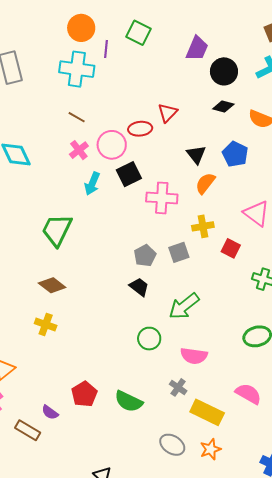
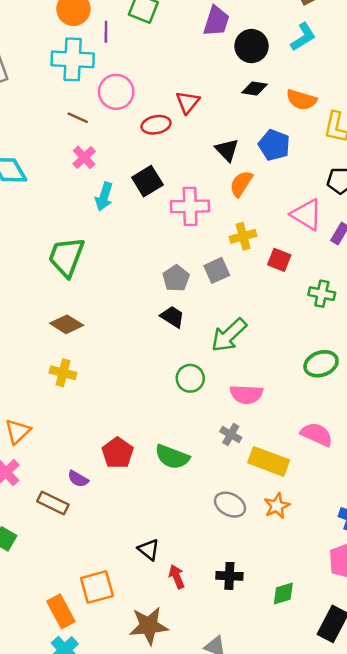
pink circle: (112, 145) -> (116, 92), moved

